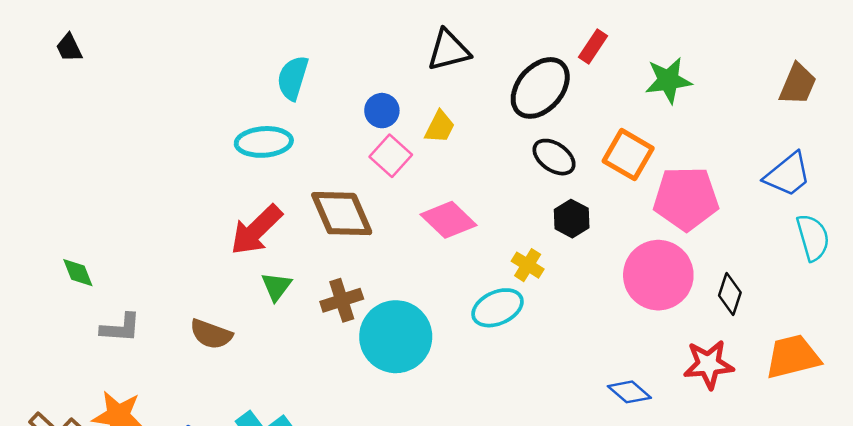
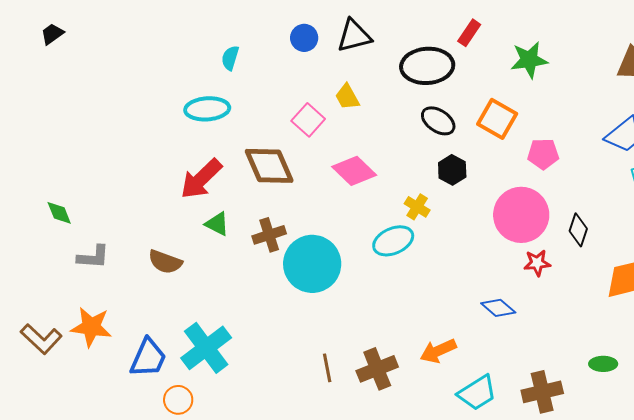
black trapezoid: (69, 48) -> (52, 34), turned 80
cyan semicircle: (293, 78) -> (230, 58), size x0.7
black ellipse: (540, 88) -> (427, 66), turned 45
blue circle: (382, 111) -> (304, 38), moved
yellow trapezoid: (440, 127) -> (347, 97), turned 124
pink pentagon: (686, 198) -> (543, 154), size x0.6
green triangle: (276, 286) -> (217, 224), turned -40
red star: (709, 364) -> (537, 263), moved, size x0.7

